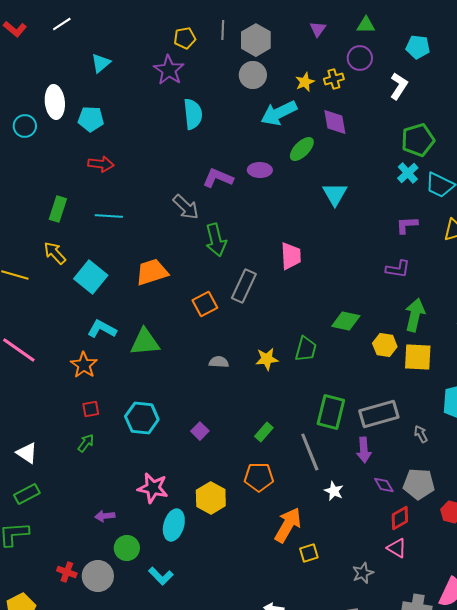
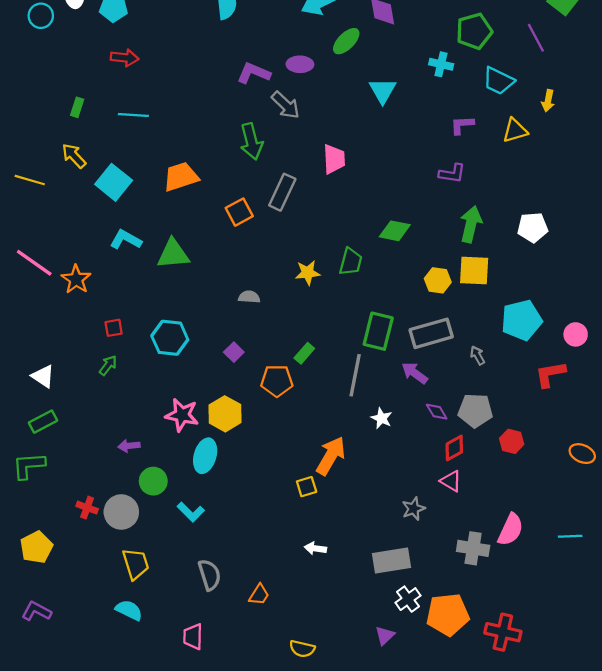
cyan cross: (408, 173) -> (441, 64), moved, turned -35
gray arrow: (186, 207) -> (286, 105), moved
green rectangle: (58, 209) -> (77, 107), size x0.7
yellow hexagon: (385, 345) -> (438, 280), moved
gray semicircle: (219, 362) -> (249, 297), moved
orange star: (84, 365) -> (76, 279), moved
purple arrow: (364, 450) -> (415, 373), turned 130
gray line: (310, 452) -> (355, 375), turned 33
orange pentagon: (259, 477) -> (277, 381), moved
yellow hexagon: (211, 498) -> (225, 414), moved
yellow square: (309, 553) -> (307, 487), moved

